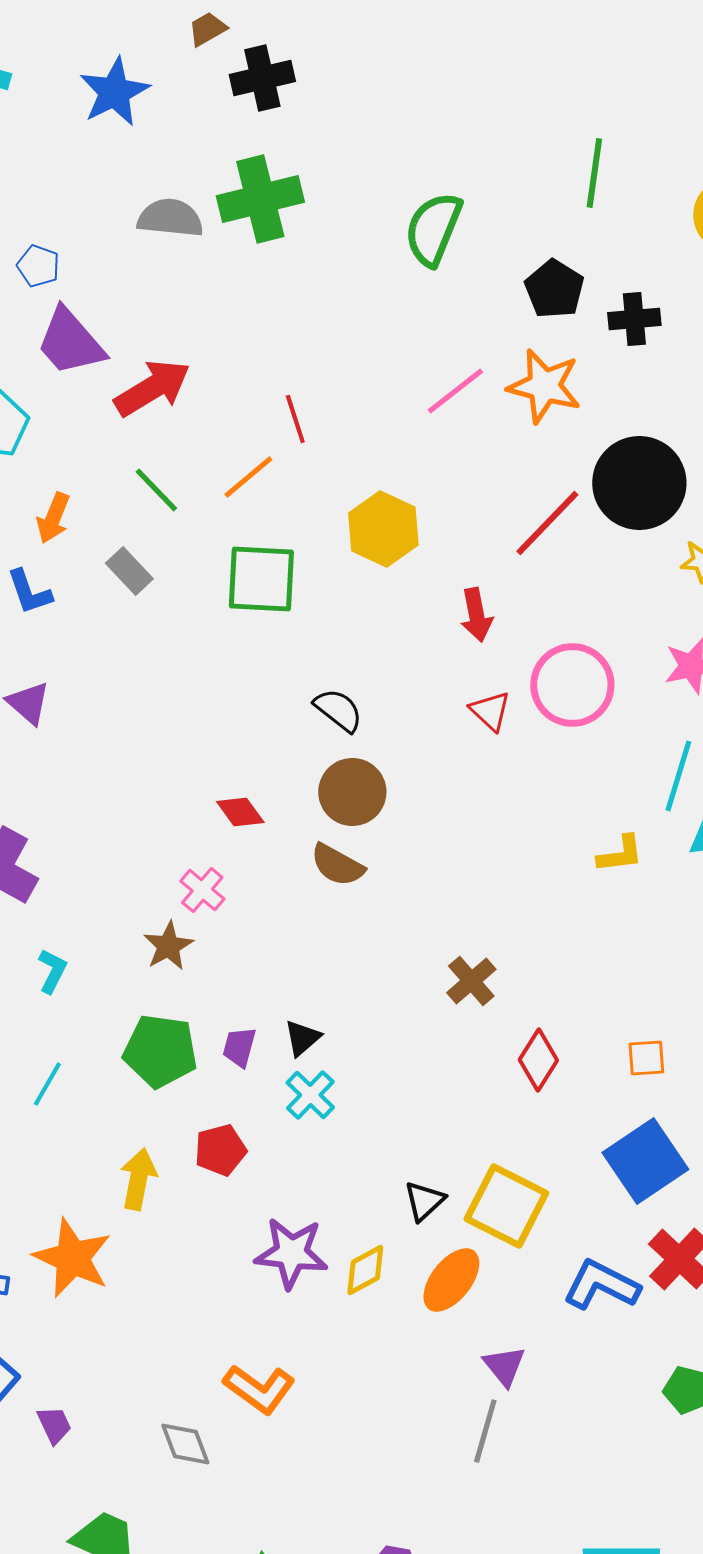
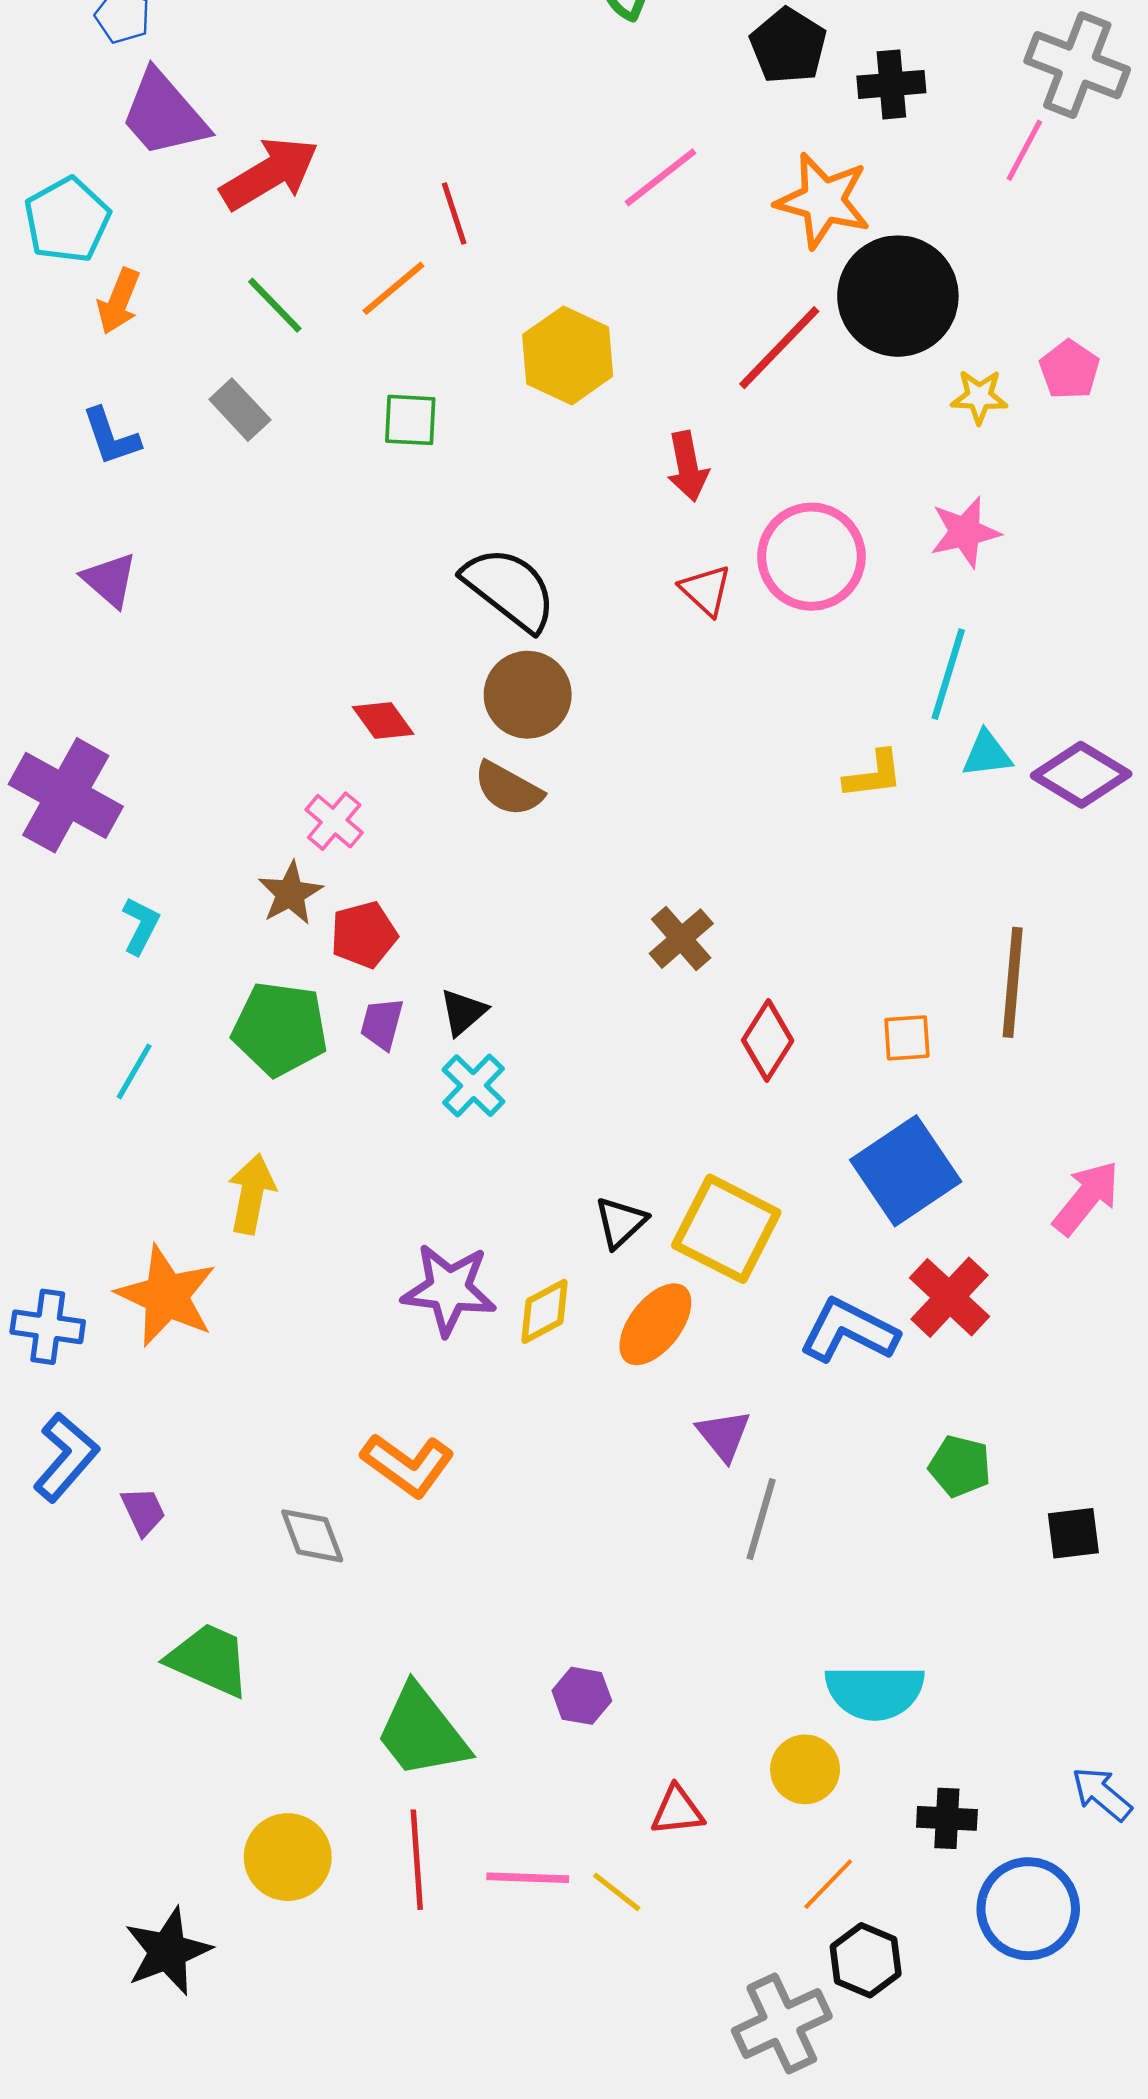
orange star: (544, 386) -> (823, 201), moved
orange arrow: (53, 518) -> (119, 301), moved
green square: (261, 579) -> (410, 420), size x0.6
black semicircle: (338, 710) -> (510, 589), size x1.5
red pentagon: (220, 1150) -> (364, 935), moved
gray line: (485, 1431) -> (761, 1519), moved

